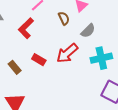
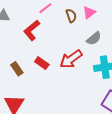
brown semicircle: (64, 18) -> (71, 16), moved

